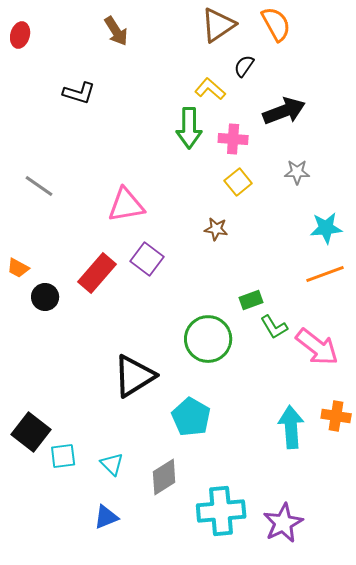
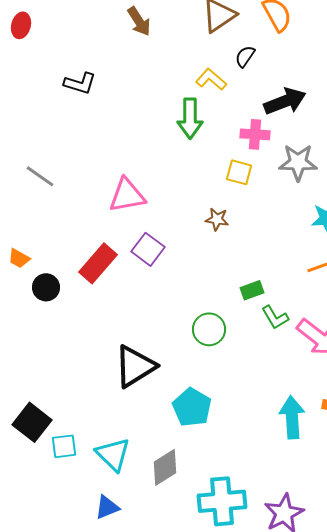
brown arrow: (116, 31) -> (139, 21), moved
pink cross: (233, 139) -> (255, 134), moved
gray star: (297, 172) -> (298, 162), size x1.5
yellow square: (238, 182) -> (239, 172), turned -36
green circle: (208, 339) -> (209, 329), size x0.7
cyan triangle: (112, 464) -> (113, 454), size x1.5

